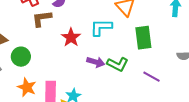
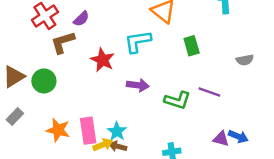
green rectangle: (143, 38) -> (192, 46), size x0.7
green circle: (21, 57) -> (44, 81), moved
green L-shape: (118, 64) -> (177, 100), moved

